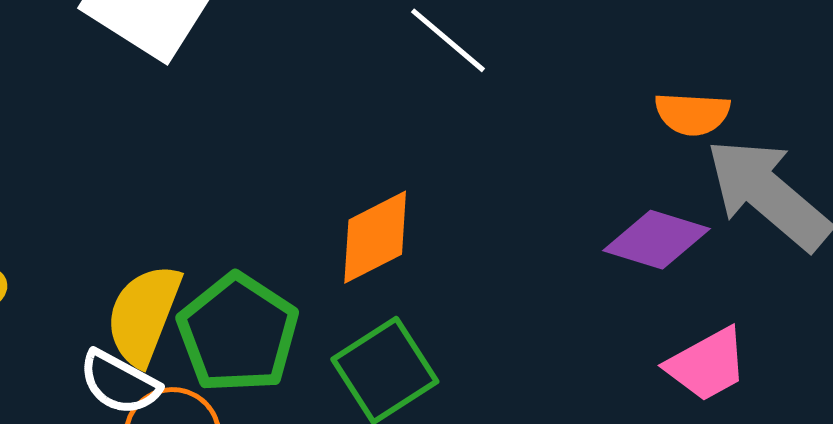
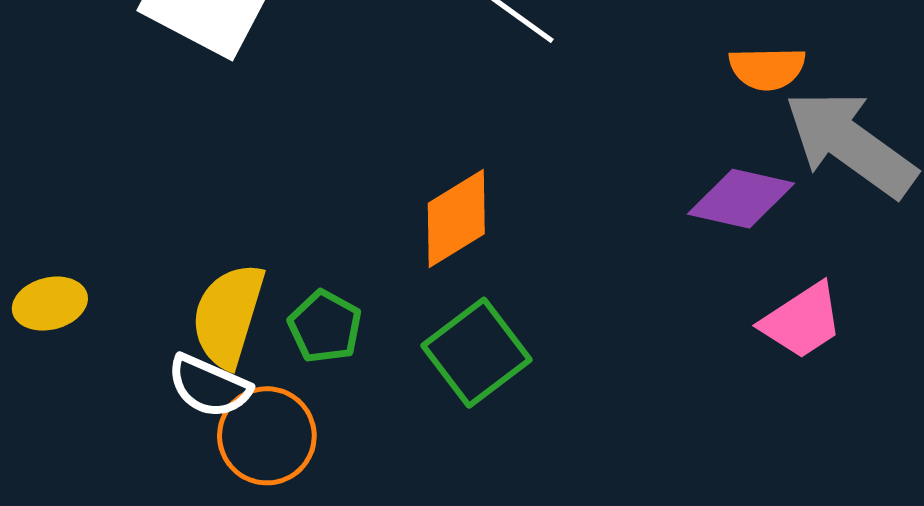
green pentagon: (238, 333) -> (325, 327), size x0.6

